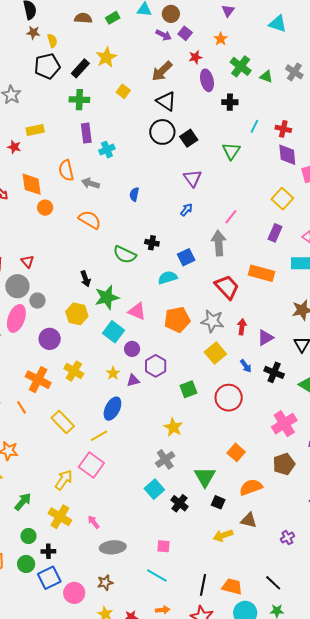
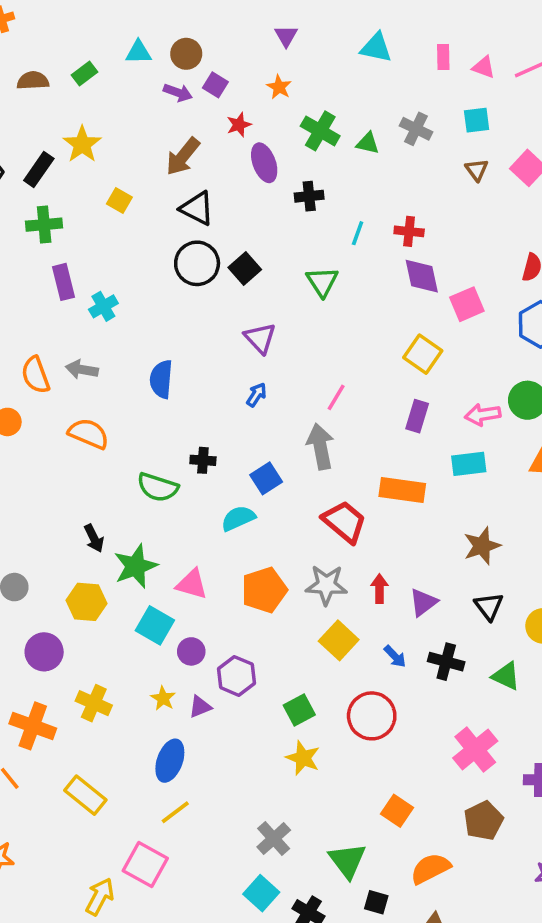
orange semicircle: (66, 170) -> (36, 375), moved
blue semicircle: (134, 194) -> (161, 379), size x1.5
yellow star: (173, 427) -> (303, 758), moved
yellow line: (99, 436) -> (175, 812), moved

